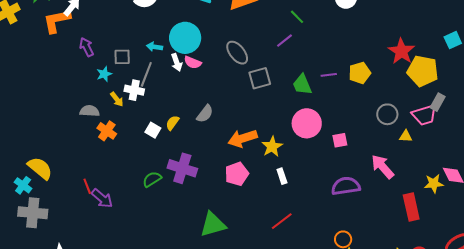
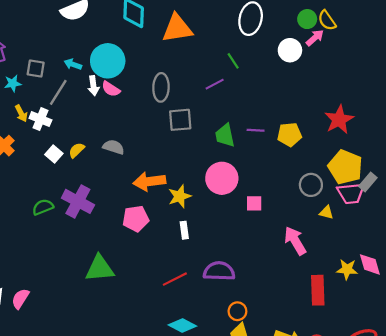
gray ellipse: (237, 53) -> (161, 87), turned 30
yellow pentagon: (423, 71) -> (345, 167), moved
white cross: (134, 90) -> (40, 119), moved
gray semicircle: (205, 114) -> (114, 147), turned -120
purple semicircle: (346, 186) -> (219, 271), moved

